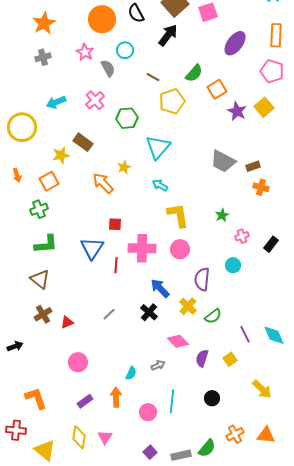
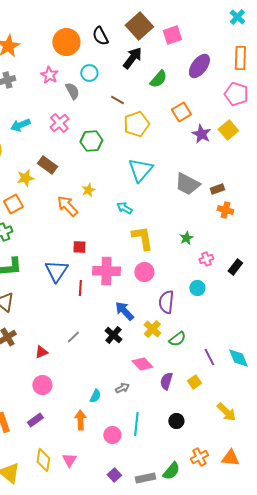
green semicircle: (194, 73) -> (158, 79), moved
cyan triangle: (158, 147) -> (140, 170), moved
red triangle: (67, 322) -> (41, 352), moved
purple rectangle: (85, 401) -> (35, 420), moved

